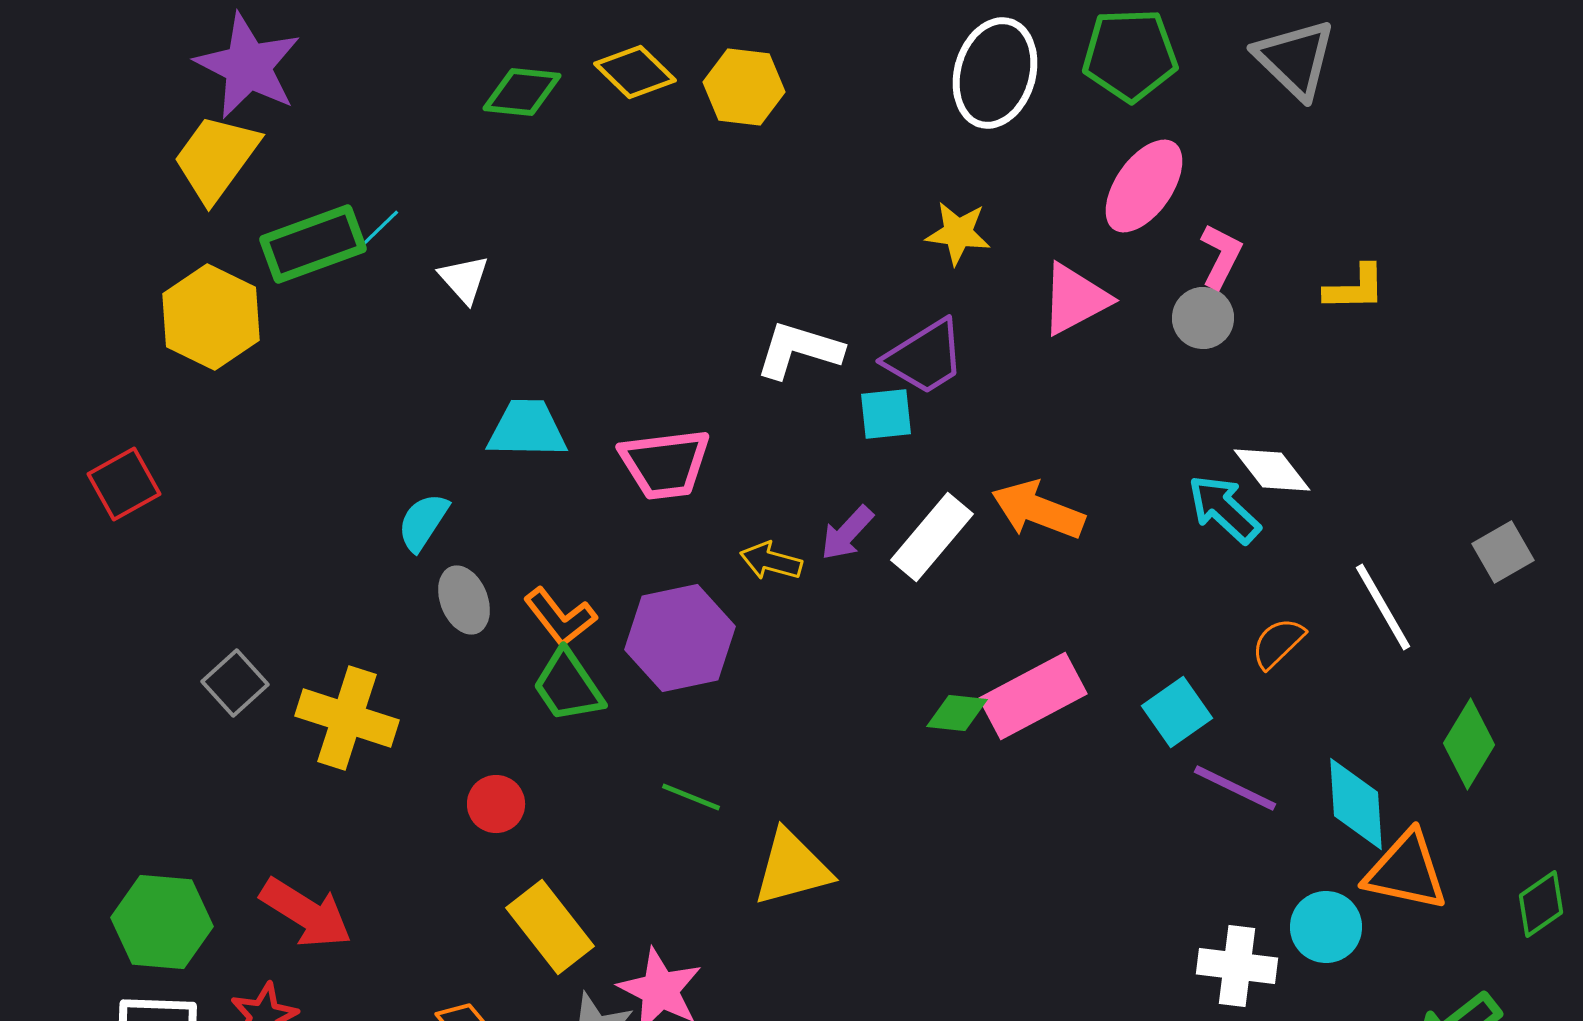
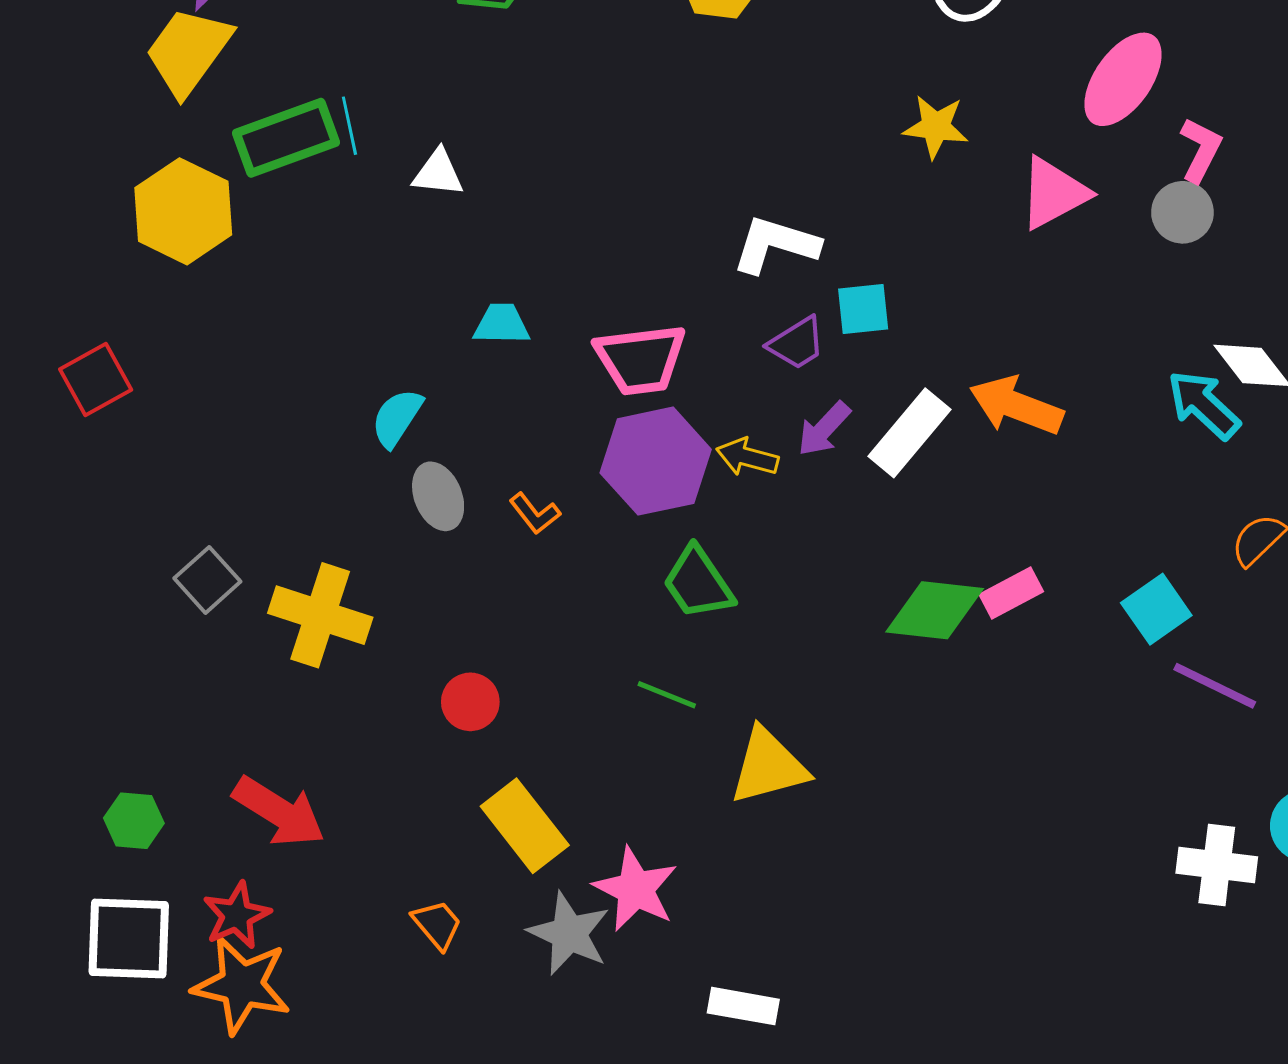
cyan line: (376, 232) -> (349, 126), turned -58
white triangle: (464, 279) -> (438, 173), turned -42
purple trapezoid: (925, 357) -> (797, 343), moved, size x0.7
cyan trapezoid: (527, 429) -> (502, 324), size x0.7
orange L-shape: (560, 617) -> (535, 513), size x0.7
purple hexagon: (680, 638) -> (656, 461), moved
green trapezoid: (568, 686) -> (698, 583), moved
pink rectangle: (1033, 696) -> (1011, 593), size x0.6
green diamond: (957, 713) -> (935, 610), size x1.6
green hexagon: (162, 922) -> (134, 821), size x0.6

